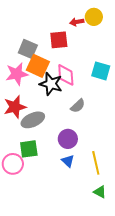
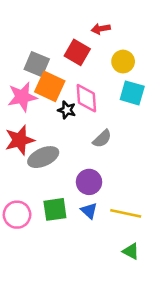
yellow circle: (94, 17) -> (123, 62), moved
red square: (59, 40) -> (77, 52), turned 36
black star: (51, 84) -> (67, 110), size x0.6
green square: (29, 149) -> (55, 209), moved
yellow line: (96, 163) -> (126, 213), turned -65

